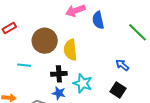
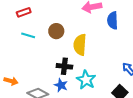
brown circle: (45, 41) -> (56, 31), size x0.6
cyan line: (24, 65) -> (28, 35), moved

